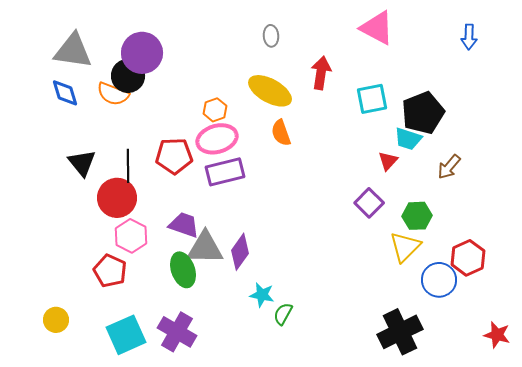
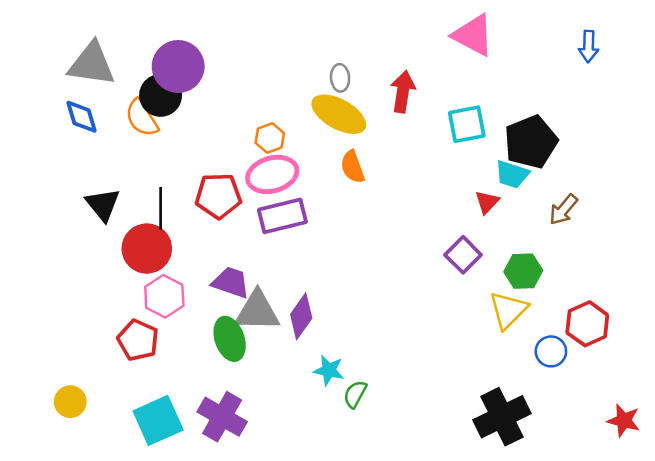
gray ellipse: (271, 36) -> (340, 78), moved
orange semicircle: (113, 94) -> (142, 118), turned 36
blue circle: (439, 280) -> (551, 351), size x0.7

